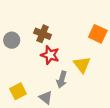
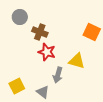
gray circle: (12, 40) -> (20, 17), moved
yellow triangle: (82, 65) -> (77, 61), turned -36

